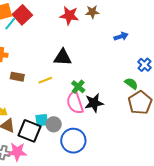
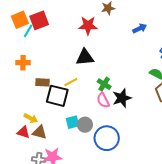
red square: (22, 15) -> (39, 20), turned 30
red star: (69, 16) -> (88, 26), moved
pink semicircle: (75, 103) -> (103, 100), size x0.7
black square: (30, 131) -> (57, 96), moved

